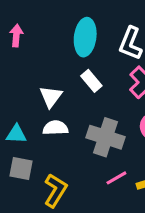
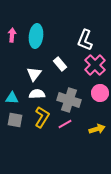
cyan ellipse: (85, 37) -> (36, 36), moved
pink line: (116, 178) -> (65, 124), moved
yellow L-shape: (55, 190) -> (42, 117), moved

